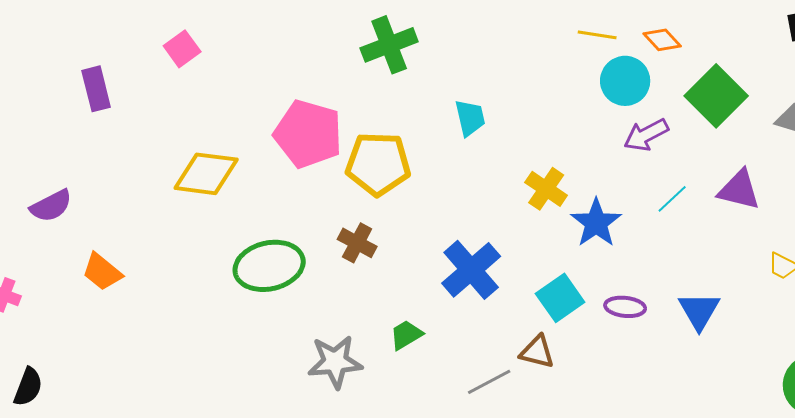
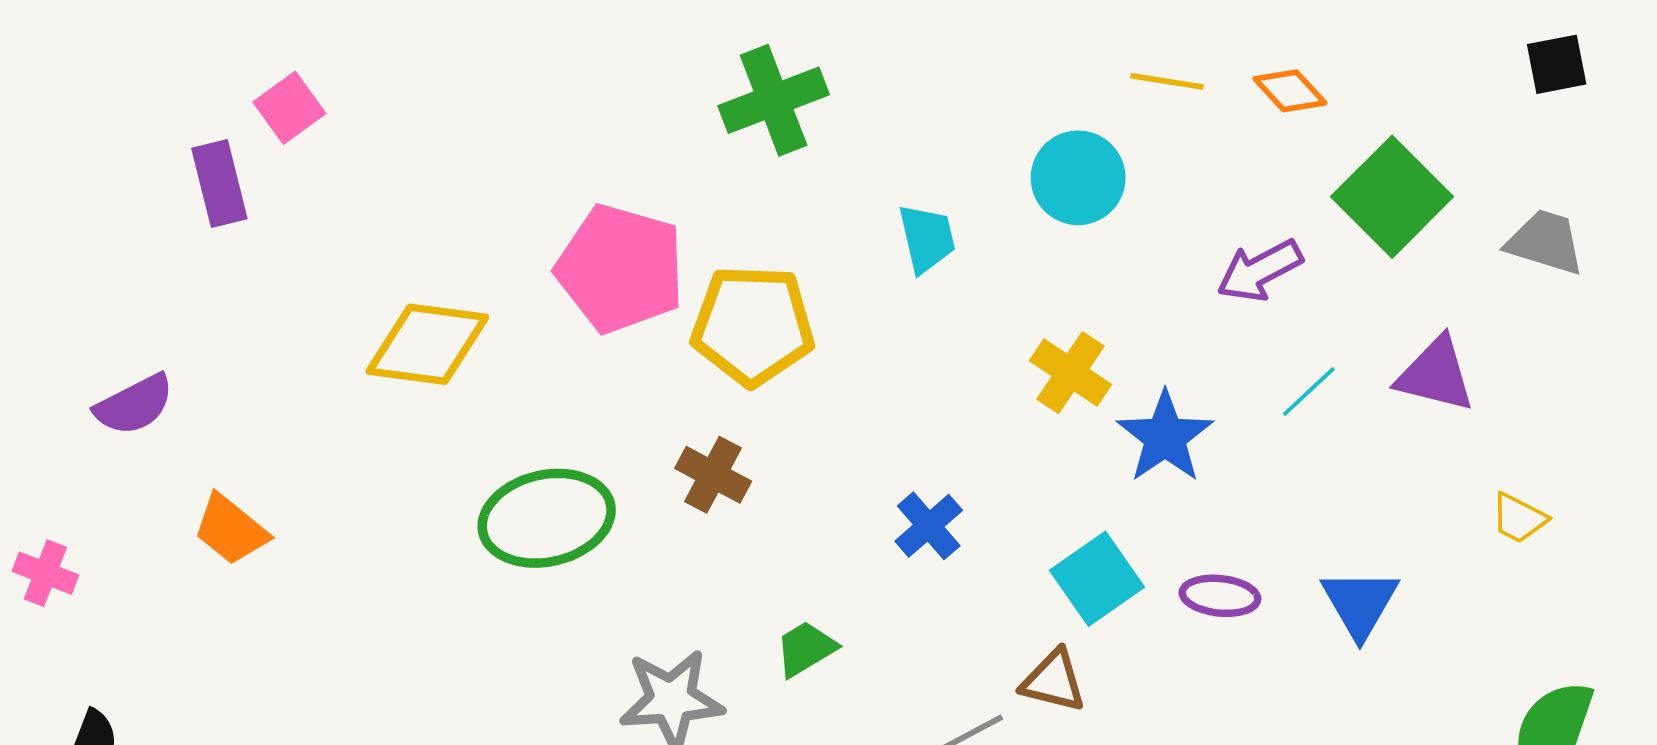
pink square: (182, 49) -> (289, 108), moved
cyan circle: (625, 81) -> (1078, 178), moved
blue cross: (471, 270) -> (929, 526), size x0.6

